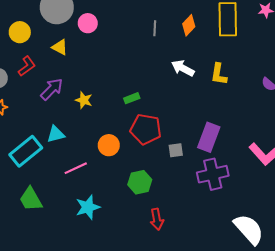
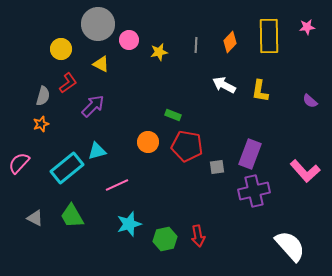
green rectangle: (132, 98) -> (173, 115), turned 42
yellow star: (84, 100) -> (159, 52), moved, turned -30
orange circle: (109, 145) -> (148, 142), moved
green hexagon: (140, 182) -> (165, 239), moved

